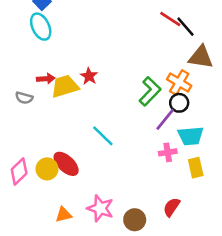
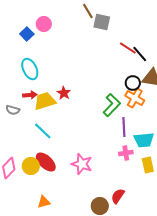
cyan ellipse: (41, 27) -> (30, 69), moved
black circle: (179, 103) -> (133, 83), moved
purple line: (165, 119) -> (124, 127), turned -42
cyan line: (103, 136) -> (43, 131), moved
red semicircle: (172, 207) -> (118, 196), moved
pink star: (100, 208) -> (82, 164), moved

